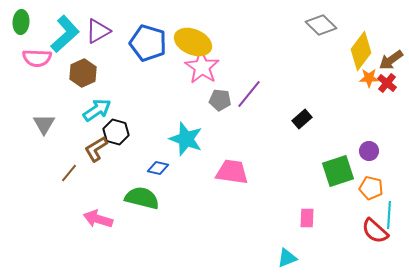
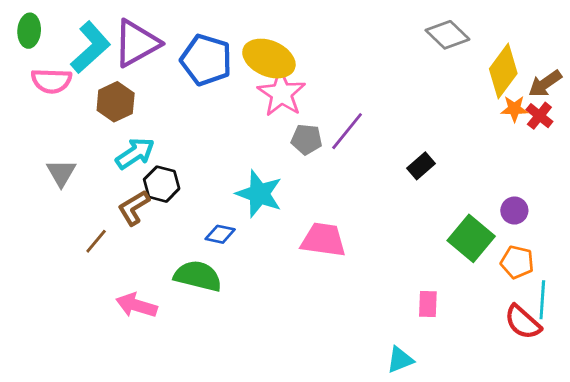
purple triangle: (98, 31) -> (136, 43), size x1.4
green square: (338, 171) -> (471, 238), turned -32

